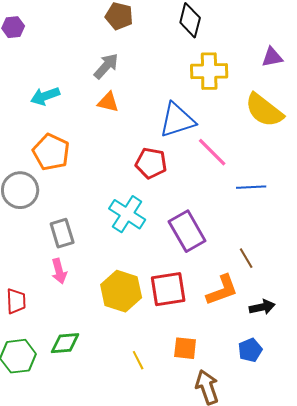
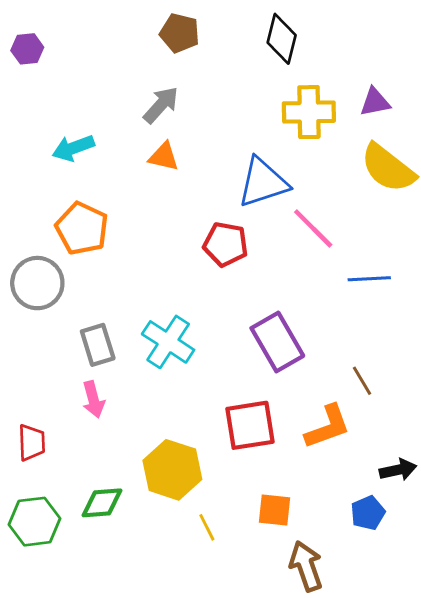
purple triangle: (272, 57) -> (375, 102), moved
cyan cross: (127, 214) -> (168, 342), moved
yellow hexagon: (121, 291) -> (172, 470), moved
black arrow: (262, 307) -> (398, 470), moved

